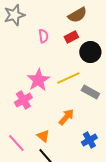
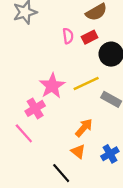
pink semicircle: (43, 36) -> (68, 36), moved
orange triangle: (43, 136) -> (78, 152), moved
pink line: (16, 143) -> (24, 133), moved

